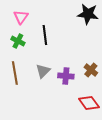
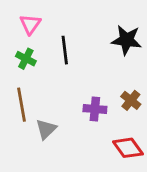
black star: (88, 14) -> (127, 40), moved
gray triangle: (43, 71) -> (46, 129), moved

